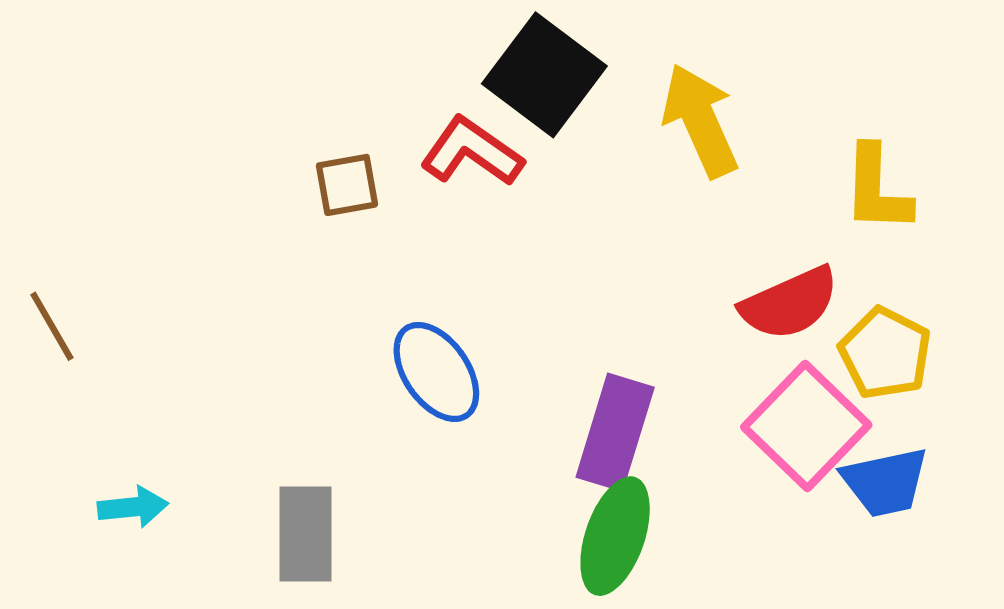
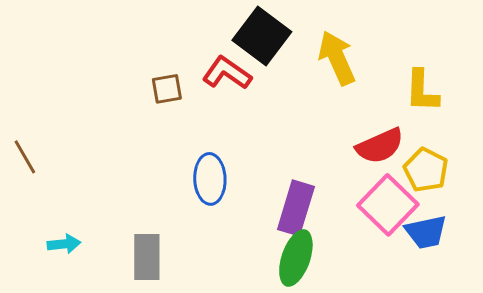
blue ellipse: (436, 372) -> (210, 179), turned 33

